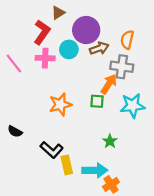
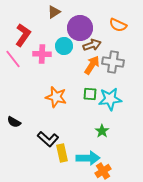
red L-shape: (42, 32) -> (23, 35), moved
orange semicircle: (127, 40) -> (118, 25), moved, turned -78
orange arrow: (109, 84) -> (92, 65), moved
orange star: (60, 104) -> (56, 97), turned 30
cyan star: (133, 106) -> (110, 99), moved

